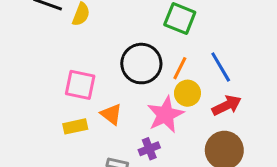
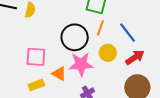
orange line: (180, 68) -> (100, 28), moved
pink star: (165, 115) -> (81, 64), moved, turned 30

